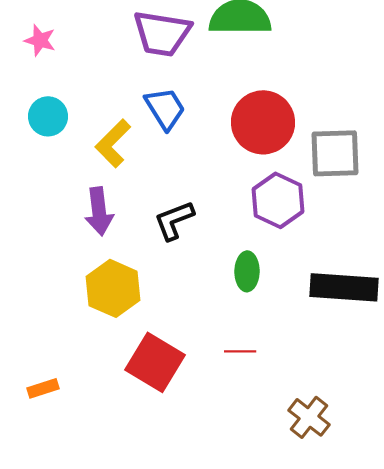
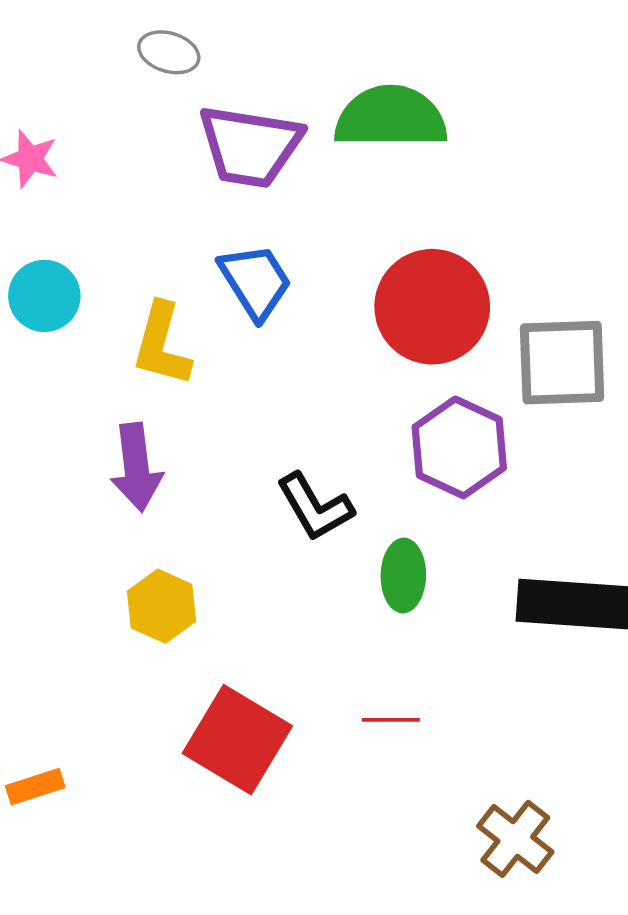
yellow L-shape: (113, 143) -> (162, 345), turned -30
black L-shape: (174, 220) -> (315, 507), moved, turned -99
yellow hexagon: (113, 288) -> (162, 606), size x0.7

